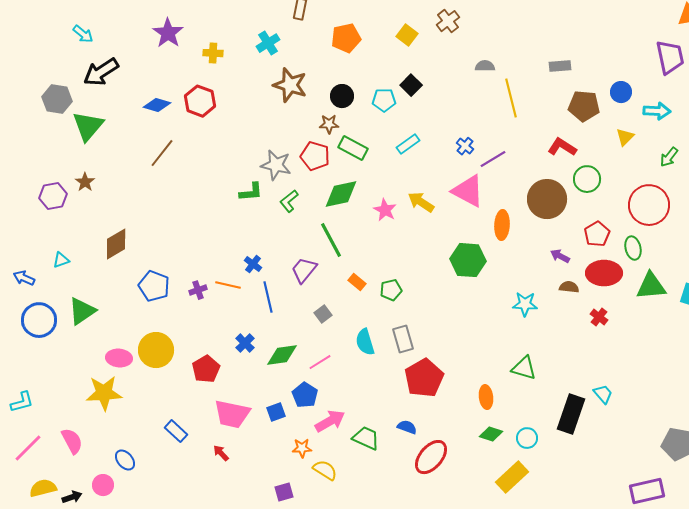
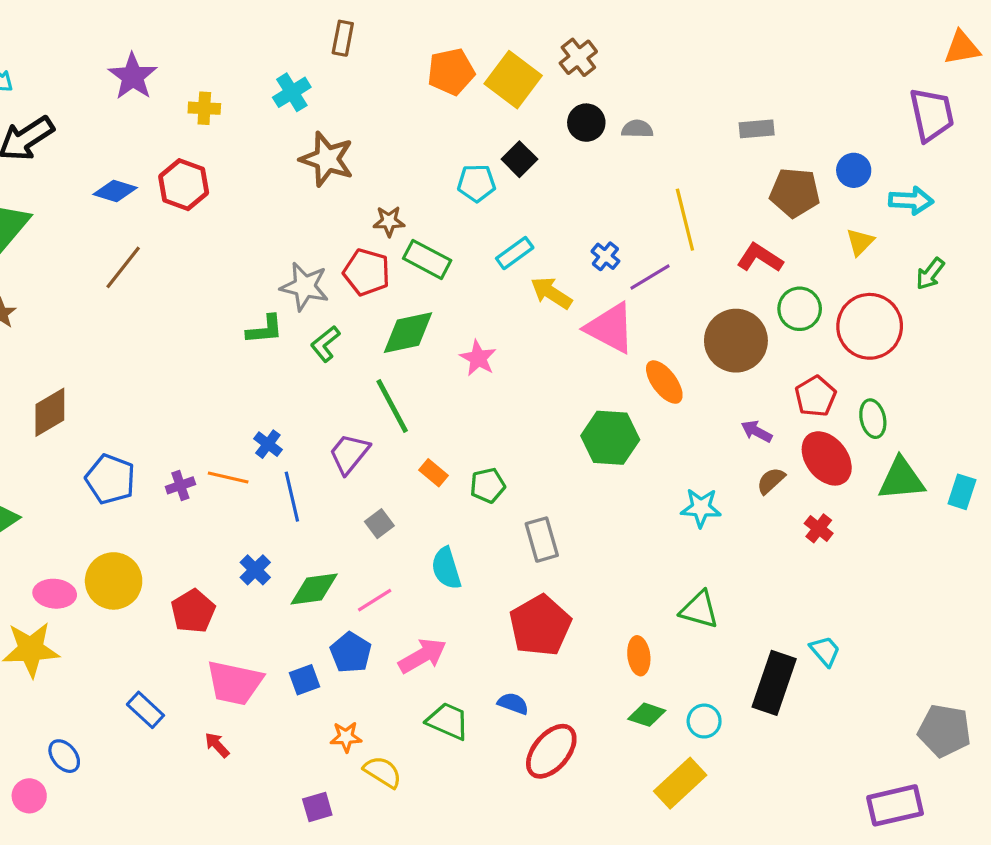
yellow square: (407, 35) -> (513, 80), size x1.6
orange pentagon: (346, 38) -> (451, 72), moved
black circle: (342, 96) -> (586, 123), moved
yellow line: (511, 98) -> (685, 220), moved
yellow arrow: (421, 202) -> (551, 293), moved
red circle: (649, 205) -> (870, 326), moved
orange ellipse: (502, 225) -> (664, 382), turned -40
red ellipse: (604, 273) -> (827, 458), turned 52
brown semicircle: (569, 287) -> (771, 481), turned -48
gray rectangle: (403, 339) -> (542, 540), moved
pink arrow: (330, 421) -> (422, 656), moved

